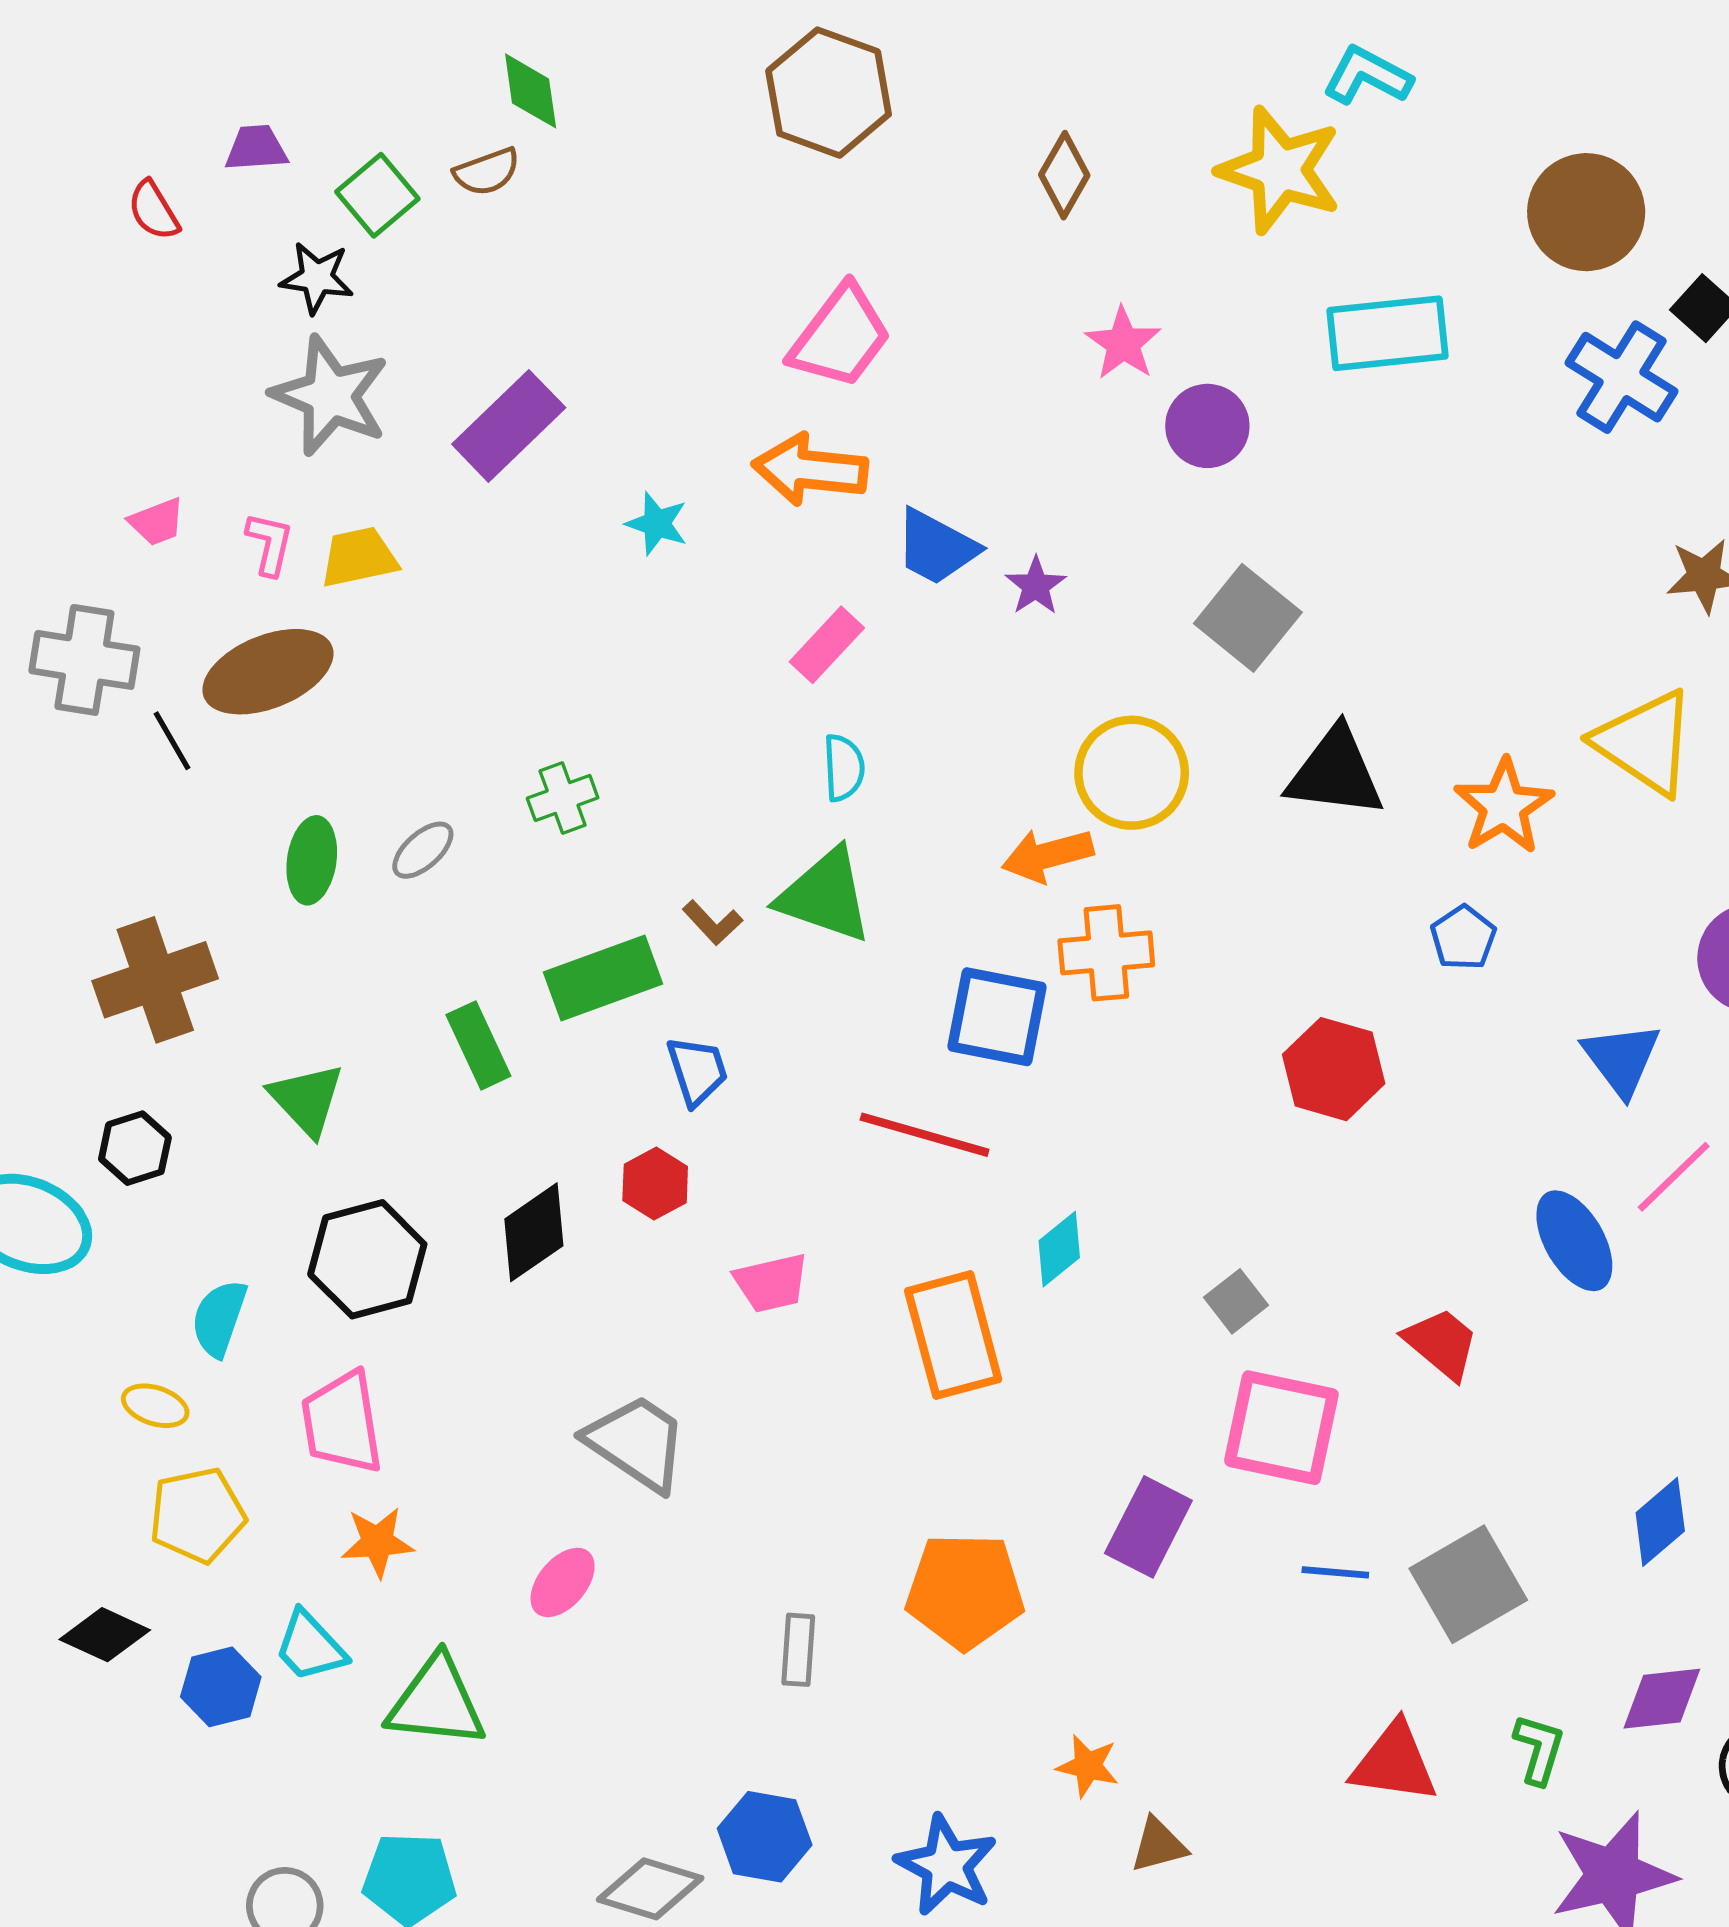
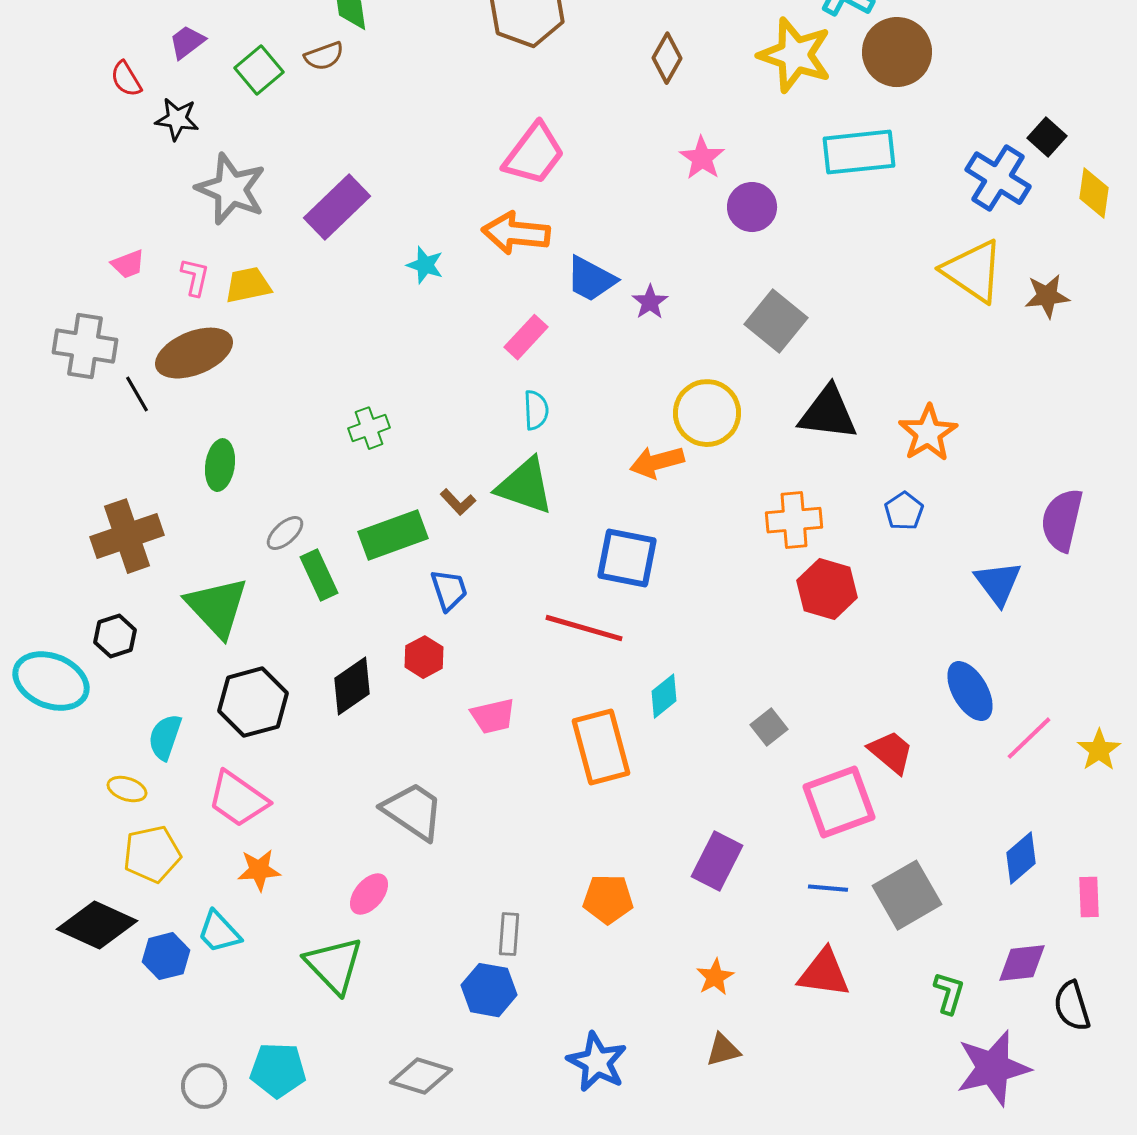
purple trapezoid: (256, 148) -> (187, 42), turned -33
brown circle: (1586, 212) -> (897, 52), moved
black star: (317, 278) -> (177, 119), moved
yellow triangle: (1645, 742) -> (973, 271), moved
gray ellipse: (423, 850) -> (285, 533), moved
orange cross: (1106, 953) -> (794, 520), moved
green triangle: (307, 1099) -> (217, 607), size x1.4
pink line: (1674, 1177) -> (1029, 738), moved
pink trapezoid: (342, 1423) -> (238, 799), turned -46
pink square: (1281, 1428) -> (839, 802), moved, turned -32
orange pentagon: (965, 1591) -> (608, 899), size x0.7
black diamond: (105, 1635) -> (97, 925), size x1.5
green triangle: (436, 1702) -> (334, 965), moved, turned 40
red triangle: (1394, 1763) -> (824, 973), moved
orange star: (1088, 1766) -> (715, 977), moved, turned 30
blue hexagon: (765, 1837) -> (489, 990), moved

